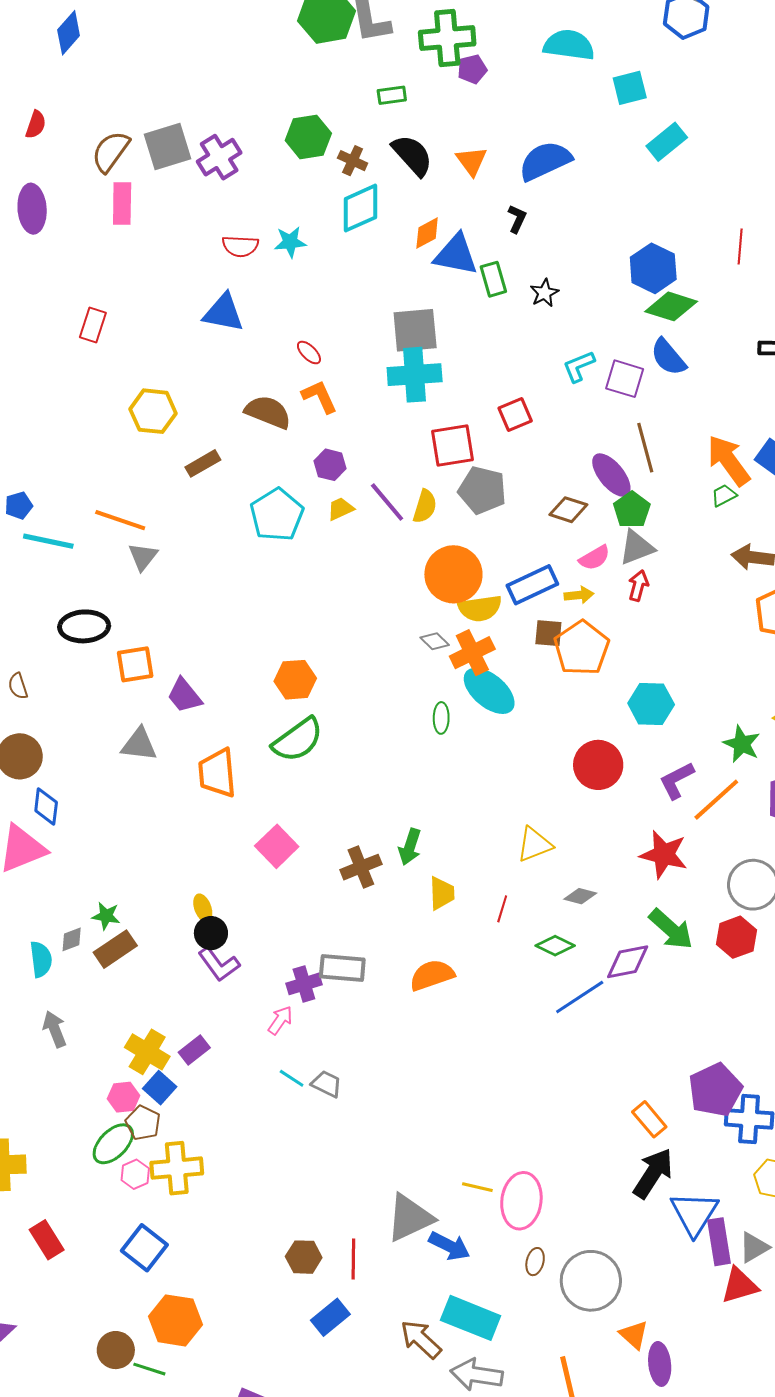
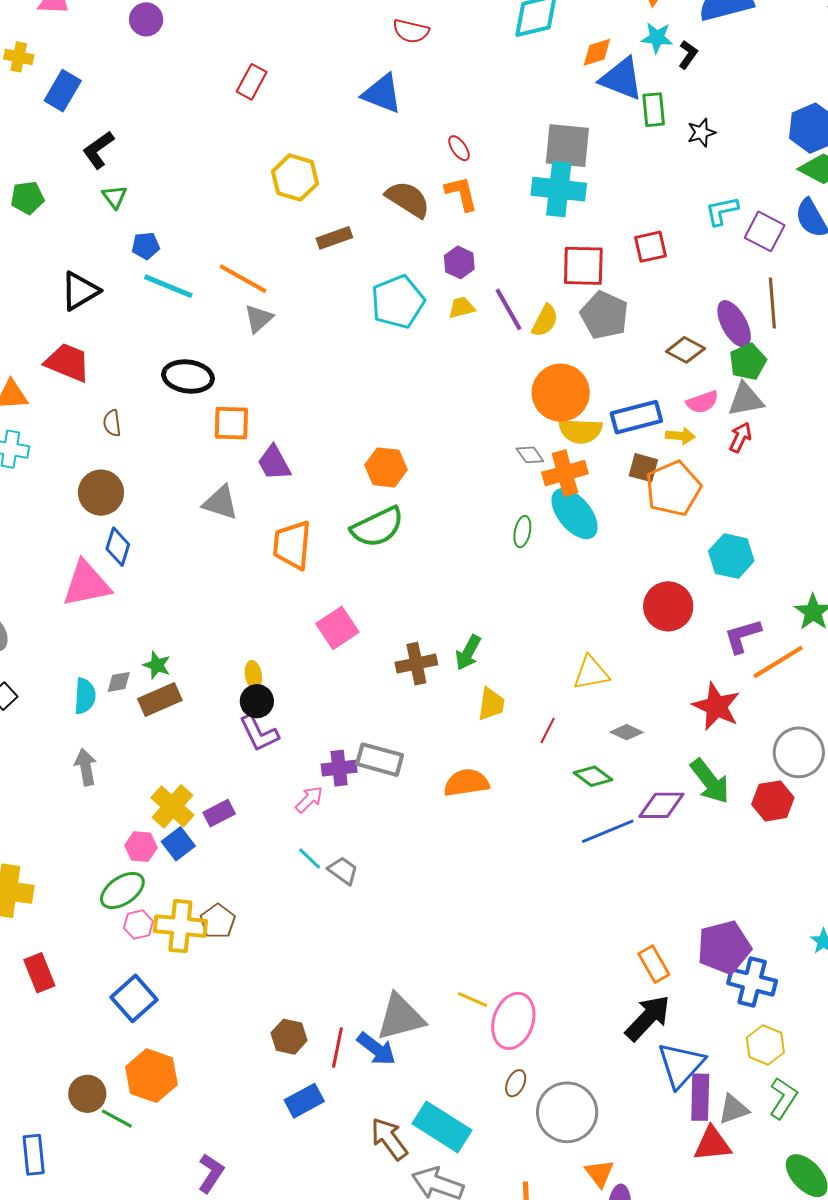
cyan star: (290, 242) -> (657, 38), moved
brown pentagon: (143, 1123) -> (218, 921), moved
blue arrow: (449, 1246) -> (376, 1049), moved

